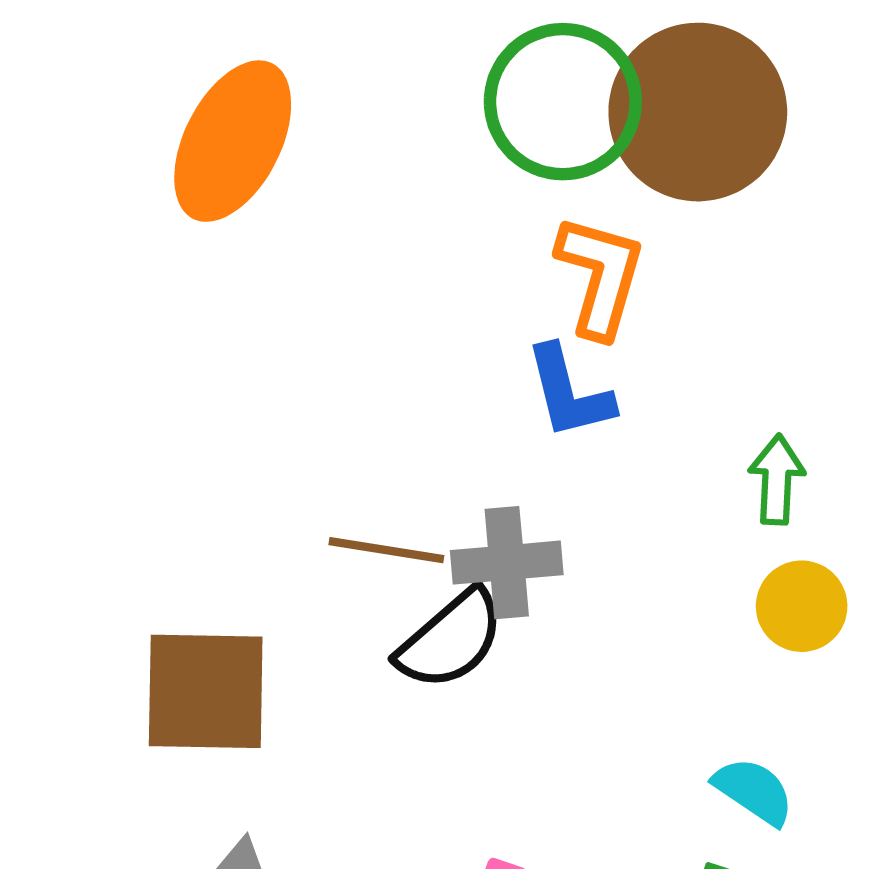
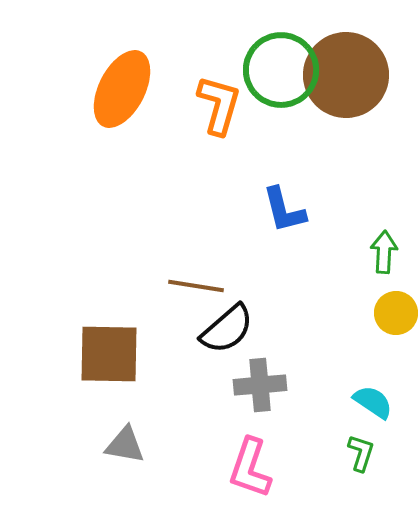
orange L-shape: (600, 276) -> (219, 105), moved
gray cross: (507, 563) -> (260, 385), moved

